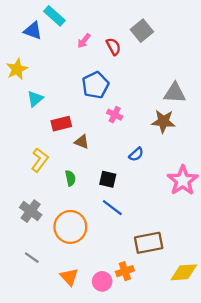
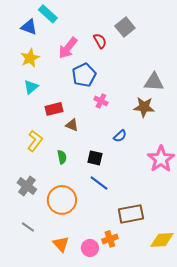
pink arrow: (84, 41) -> (68, 48), moved, size x1.6
yellow star: (17, 69) -> (30, 58), moved

